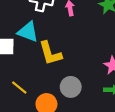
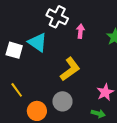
yellow L-shape: (50, 53) -> (70, 69), moved, turned -125

